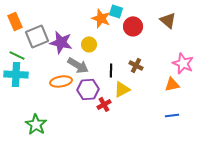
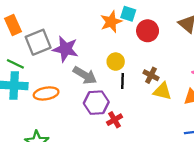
orange star: (101, 18) -> (111, 22), turned 30
yellow circle: (89, 44) -> (116, 62), moved
orange ellipse: (61, 81) -> (46, 93), moved
yellow triangle: (122, 89) -> (162, 91), moved, turned 42

